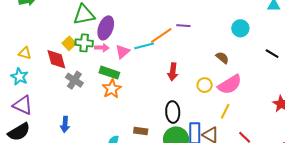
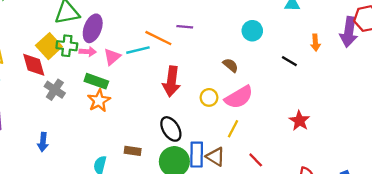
orange line: (161, 35) -> (158, 38), turned 60
yellow square: (69, 43) -> (49, 46), size x1.5
red arrow: (173, 72) -> (171, 81), size x1.4
black ellipse: (173, 112) -> (171, 129), turned -30

